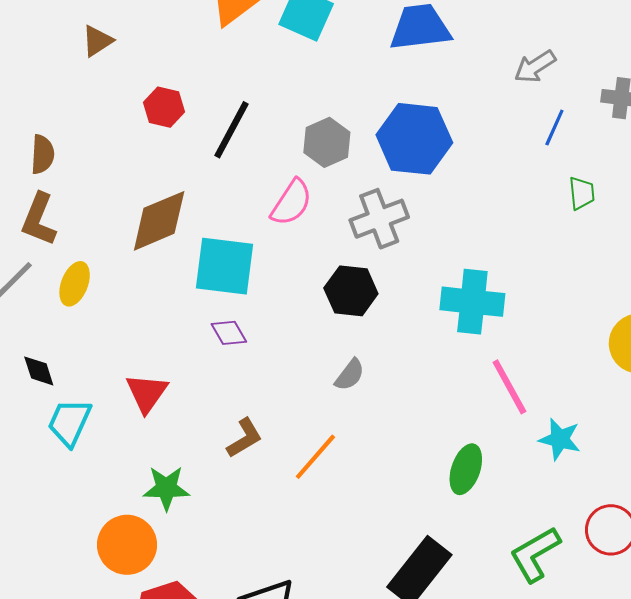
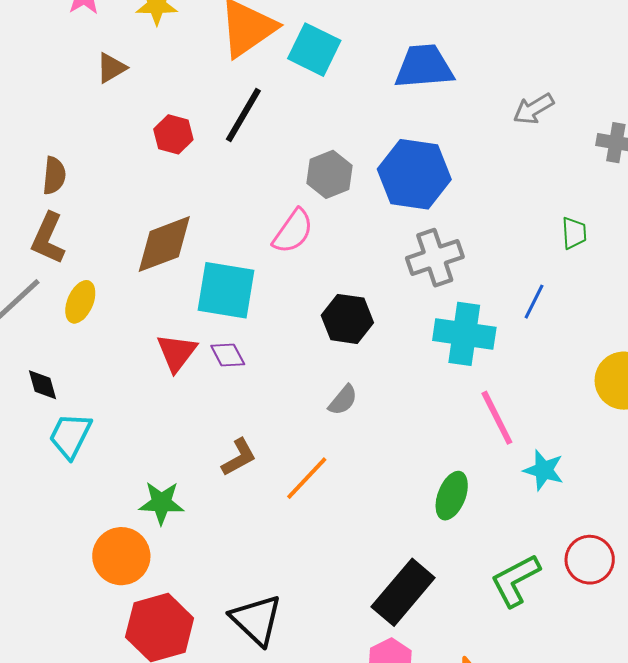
blue line: (554, 127) -> (534, 302), moved
black line: (232, 130) -> (243, 115), moved
gray cross: (379, 219) -> (435, 258), moved
red triangle: (147, 393) -> (177, 353), moved

